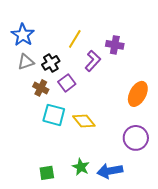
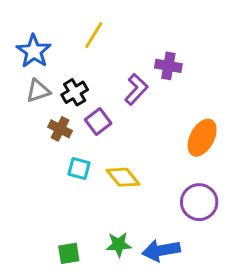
yellow line: (75, 39) -> (94, 35), moved
cyan square: (54, 115) -> (79, 168), size x0.7
green star: (81, 167) -> (119, 245), turned -30

